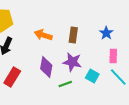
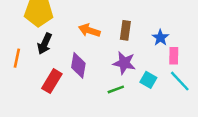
blue star: (106, 33) -> (160, 38), moved
purple diamond: (46, 67) -> (78, 65), moved

